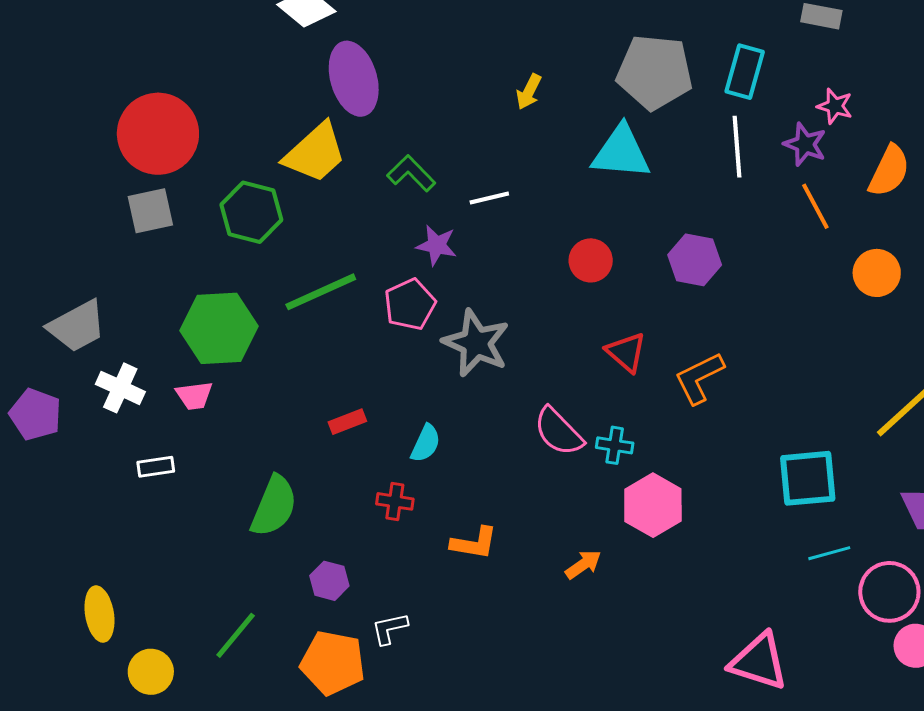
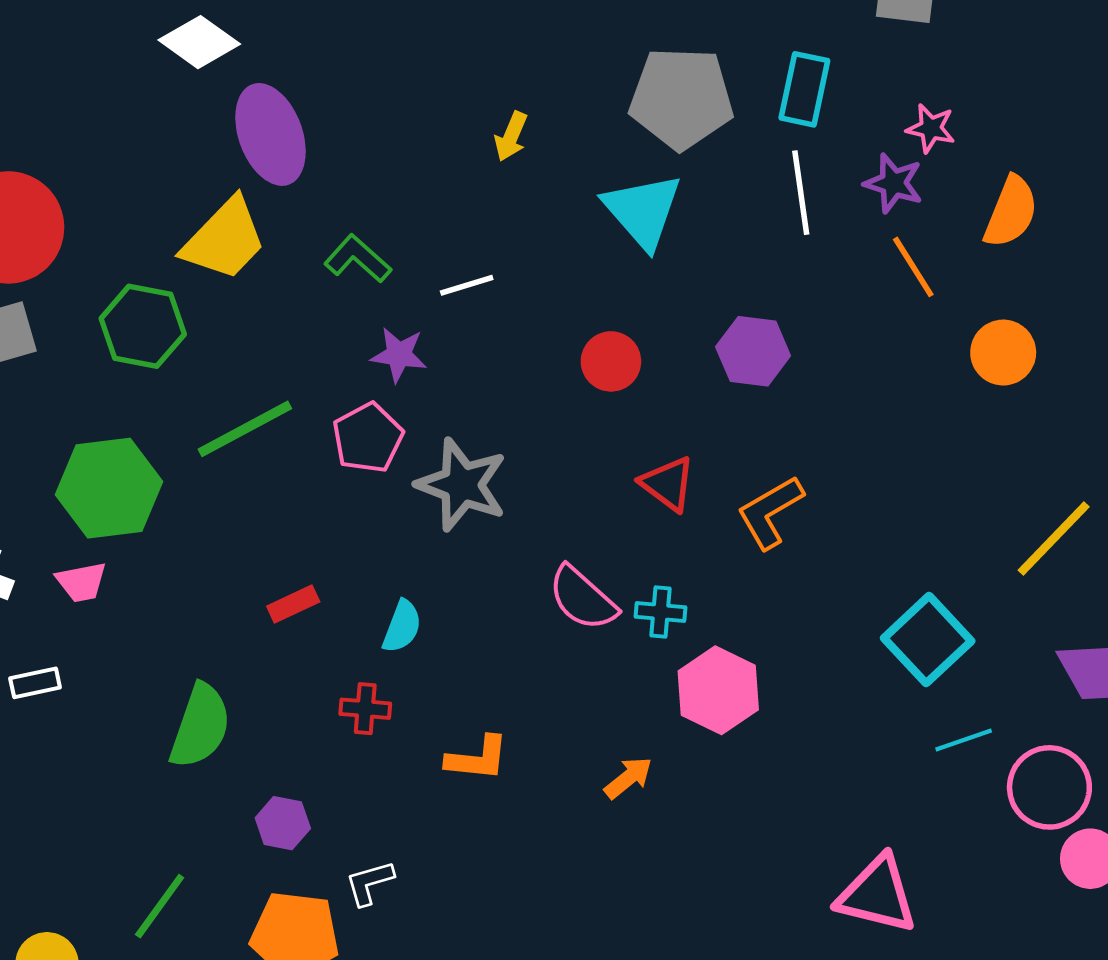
cyan triangle: (621, 152) -> (643, 211), turned 48
cyan square: (808, 478) -> (928, 640), turned -34

